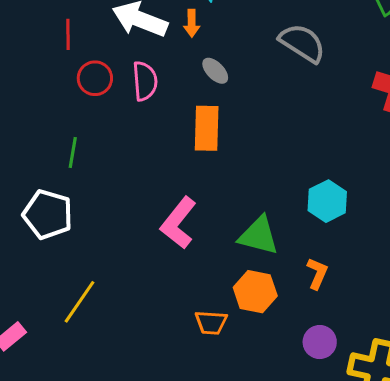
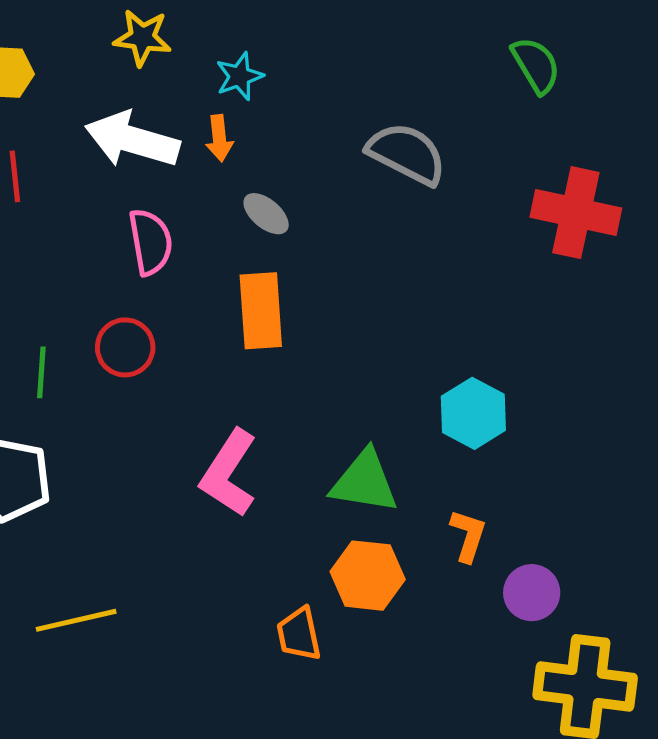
red circle: (95, 78) -> (125, 347), moved
yellow line: (79, 302) -> (76, 620), turned 48
orange trapezoid: (211, 323) -> (299, 634), turned 80
purple circle: (320, 342) -> (532, 593), moved

